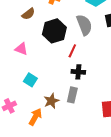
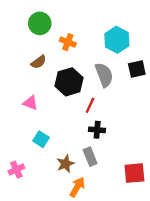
gray rectangle: (72, 95) -> (90, 157), turned -35
orange arrow: (35, 117) -> (77, 187), moved

